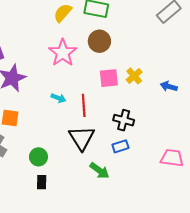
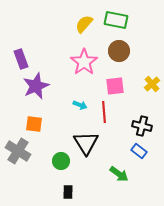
pink square: (109, 78) -> (115, 86), moved
black triangle: (82, 138) -> (86, 143), moved
blue rectangle: (120, 146) -> (139, 151), turned 56
black rectangle: (42, 182) -> (68, 192), moved

